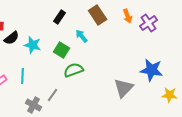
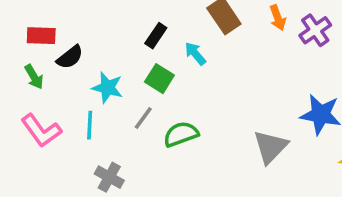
black rectangle: (60, 17) -> (156, 36), moved
cyan star: (33, 45) -> (107, 88), moved
green semicircle: (74, 70) -> (181, 134), moved
gray line: (53, 95) -> (143, 118), moved

